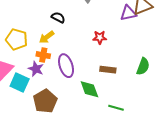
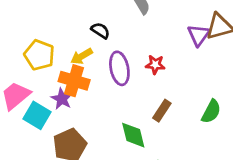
purple triangle: (128, 13) -> (199, 35), turned -48
orange cross: (43, 55) -> (74, 81), size x1.5
purple ellipse: (66, 66) -> (119, 68), moved
brown rectangle: (108, 70) -> (162, 111), turned -70

